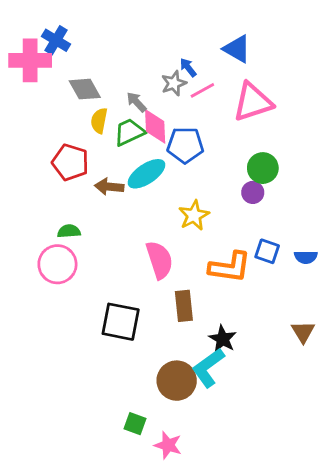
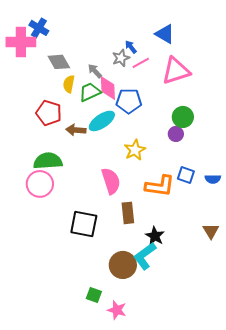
green semicircle: (69, 231) -> (48, 161), size x1.8

